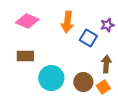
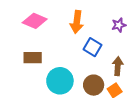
blue square: (88, 38) -> (93, 47), moved

